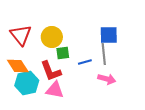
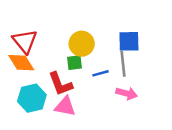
yellow circle: (52, 37) -> (82, 44), moved
orange diamond: (18, 66) -> (21, 63), moved

